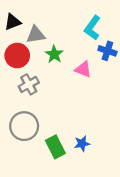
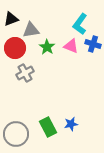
pink triangle: (83, 69) -> (71, 46), moved
gray circle: (24, 126) -> (16, 134), moved

